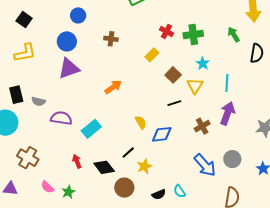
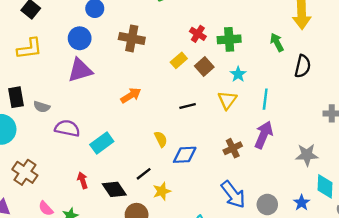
brown cross: (111, 39) -> (132, 38), size x1.5
brown square: (173, 75) -> (204, 66), moved
black line: (174, 103) -> (188, 106), moved
gray circle: (232, 159) -> (267, 205), moved

